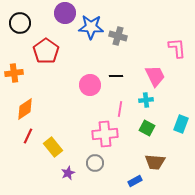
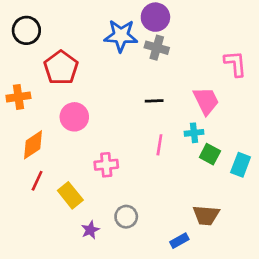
purple circle: (65, 13) -> (155, 17), moved
pink circle: (90, 85) -> (74, 117), moved
green square: (147, 128) -> (210, 154), moved
pink cross: (105, 134) -> (106, 165), moved, size x0.7

